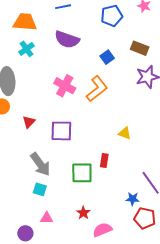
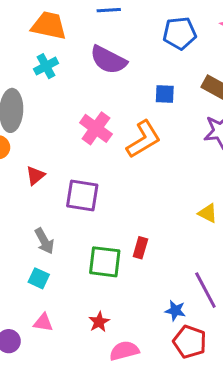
blue square: (107, 57) -> (165, 94), turned 32
yellow triangle: (125, 133) -> (208, 213), moved
gray arrow: (40, 164) -> (44, 241), size x0.7

